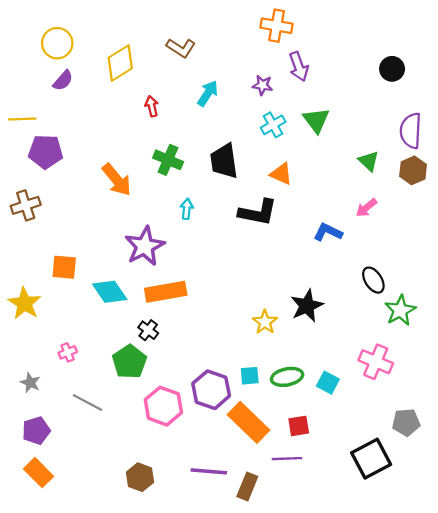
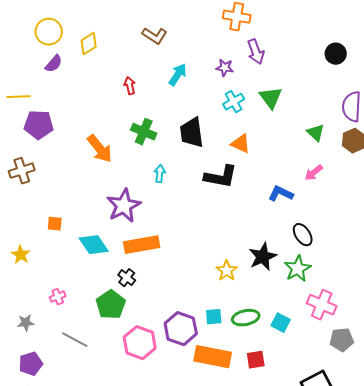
yellow diamond: (120, 63) -> (89, 44), moved, size x0.7
orange square: (64, 267) -> (55, 224), size x0.7
black ellipse: (373, 280) -> (303, 235), moved
yellow star: (25, 303) -> (21, 255), size x0.7
green star: (400, 310) -> (298, 269), moved
gray star: (30, 383) -> (26, 323), turned -30
orange rectangle: (249, 422) -> (213, 357), turned -33
gray pentagon: (406, 422) -> (342, 340), moved

